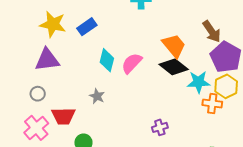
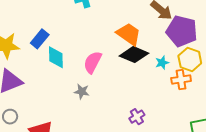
cyan diamond: (107, 60) -> (56, 57), moved
cyan star: (199, 82) -> (162, 63), size x0.6
gray star: (97, 96) -> (82, 92), moved

